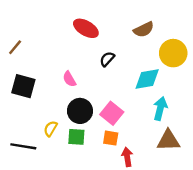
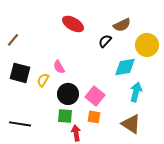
black semicircle: (107, 59) -> (105, 41), moved
yellow semicircle: (50, 129) -> (43, 80), moved
brown triangle: (168, 140) -> (131, 124), moved, turned 35
red arrow: (127, 157) -> (76, 133), moved

